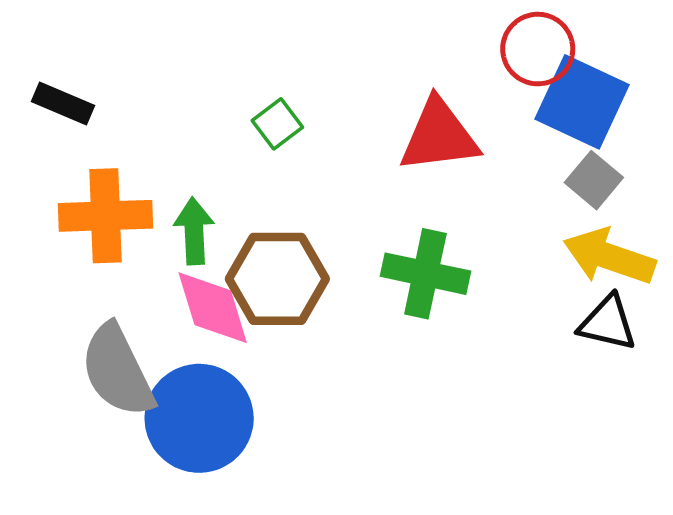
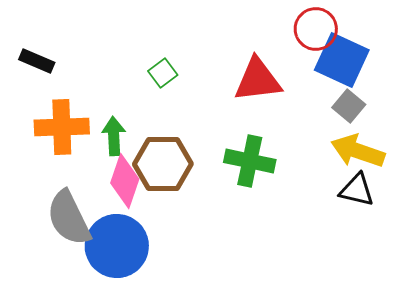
pink diamond: (213, 308) -> (125, 181), turned 36

